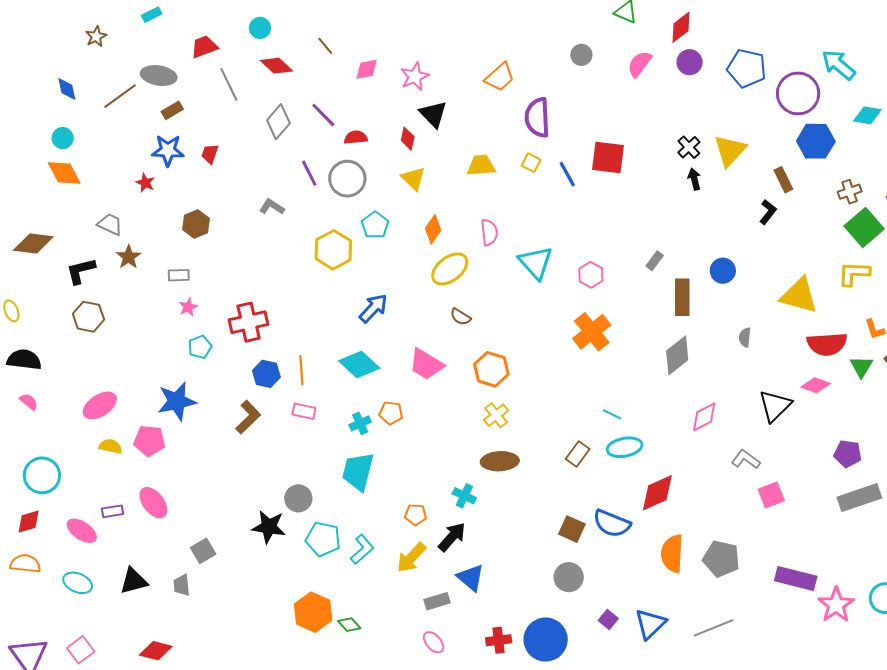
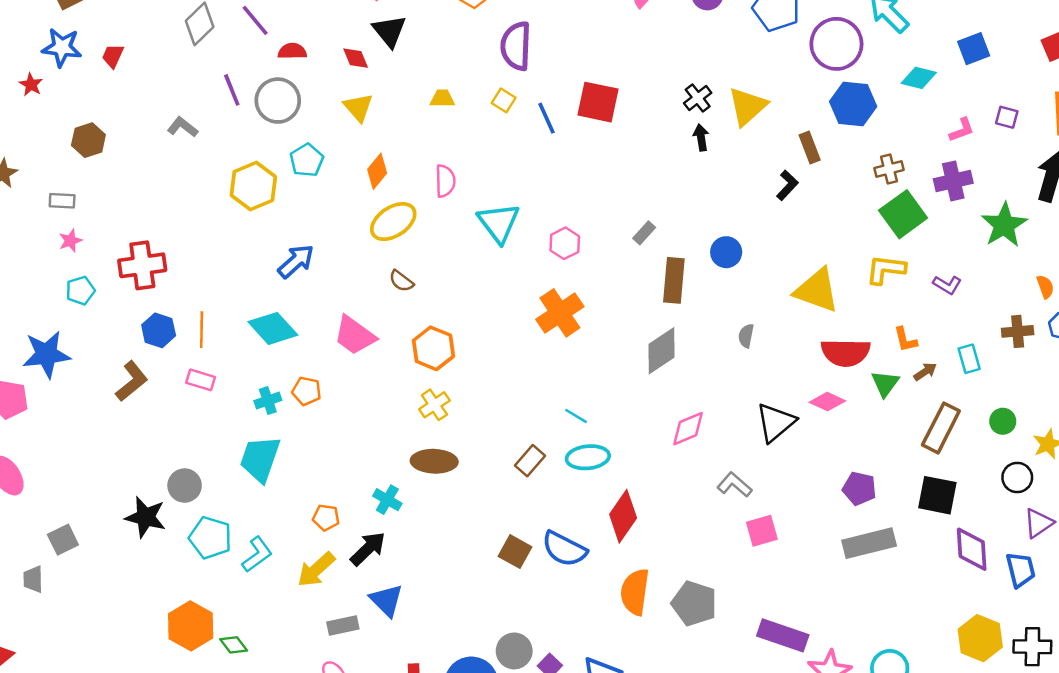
red diamond: (408, 139) -> (356, 58), turned -40
yellow trapezoid: (481, 165) -> (442, 99), size x0.7
red diamond: (657, 493) -> (623, 516), turned -36
gray circle: (569, 577) -> (514, 651), moved

